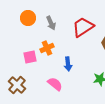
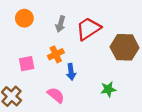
gray arrow: (51, 23) -> (60, 24), moved, turned 40
orange cross: (47, 48) -> (56, 54), moved

